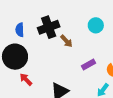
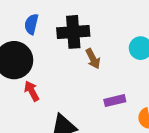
red arrow: (26, 79) -> (32, 91), moved

